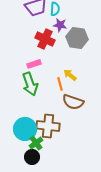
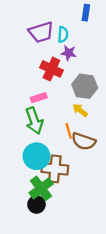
gray hexagon: (77, 38) -> (85, 86), moved
orange line: (60, 84) -> (69, 131), moved
cyan circle: (25, 129) -> (36, 156), moved
green cross: (36, 143) -> (41, 188), size x1.5

